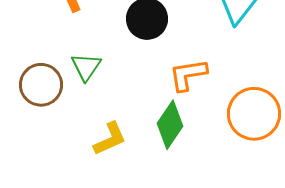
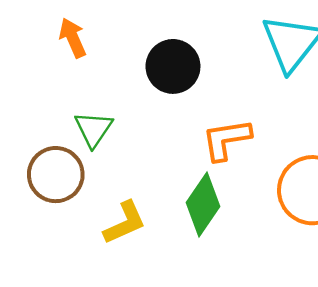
brown circle: (41, 85) -> (56, 175), moved

